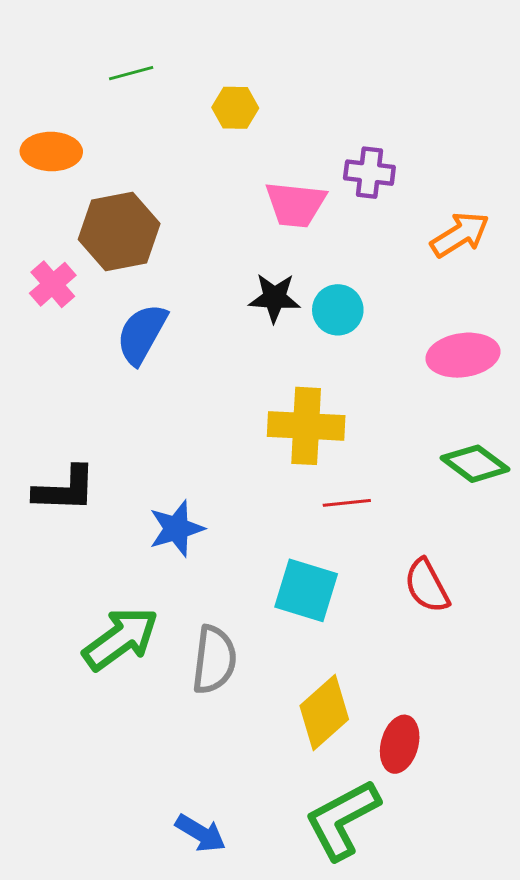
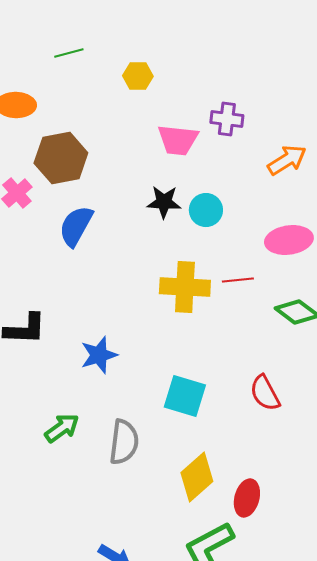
red line: (347, 503) -> (238, 280), moved
green arrow: (121, 639) -> (62, 428), size x0.7

